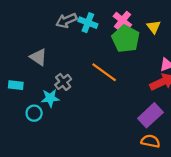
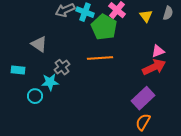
green pentagon: (126, 39) -> (104, 27), moved
orange line: (104, 72) -> (100, 58), turned -40
orange semicircle: (150, 141) -> (143, 122), turned -72

